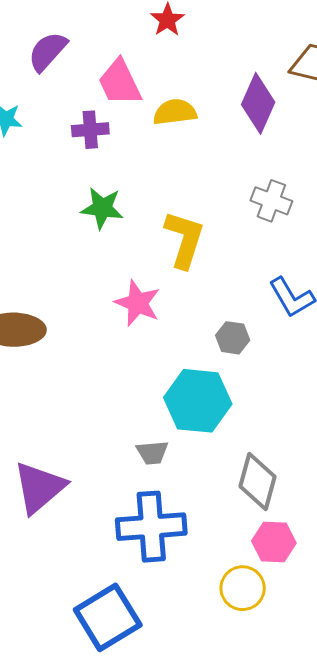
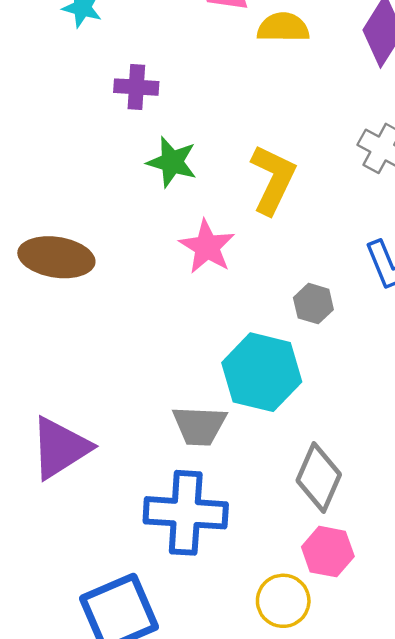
purple cross: (90, 130) -> (136, 87), moved
green star: (102, 208) -> (172, 162), moved
gray trapezoid: (152, 453) -> (199, 426), size x1.4

